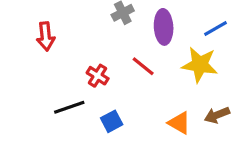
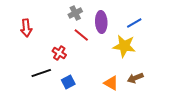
red line: (143, 66) -> (81, 35), moved

